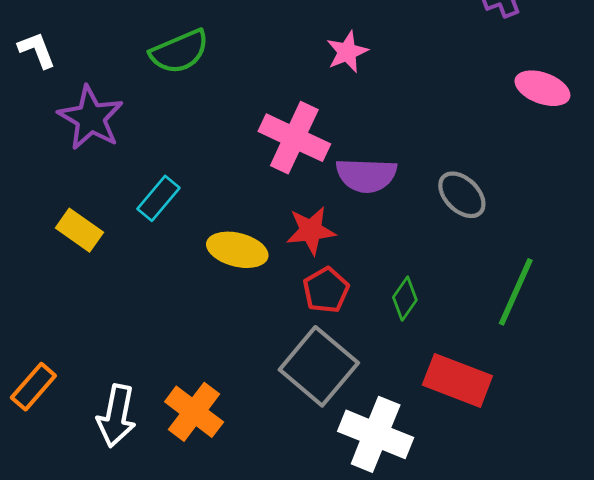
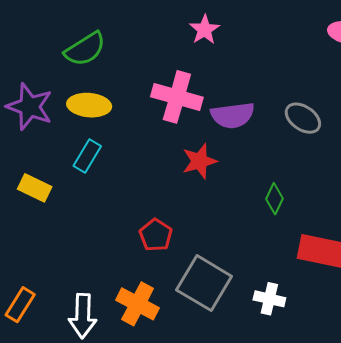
yellow ellipse: (237, 250) -> (89, 105), moved
red pentagon: (326, 290) -> (156, 235), moved
gray square: (319, 366) -> (204, 283), moved
white cross: (376, 434) -> (269, 299), size x0.6

